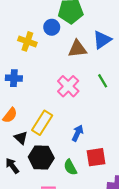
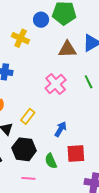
blue circle: (52, 27) -> (41, 20), moved
yellow rectangle: (42, 123) -> (28, 116), size x0.7

